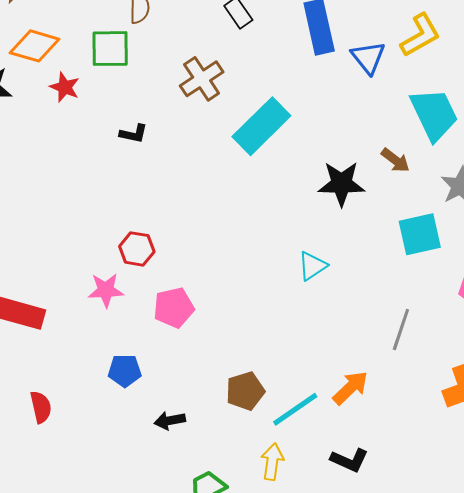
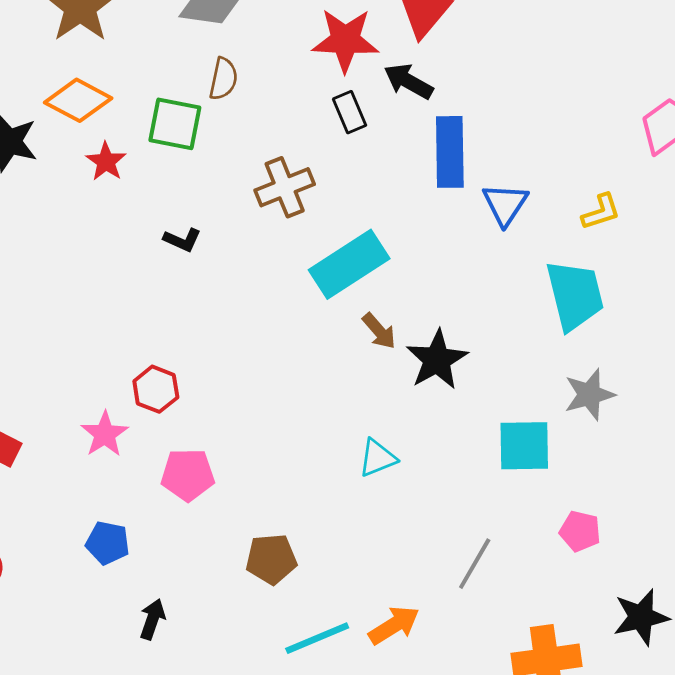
yellow L-shape: (420, 35) -> (601, 212), moved, size x0.7
brown arrow: (395, 160) -> (379, 331), moved
black star: (341, 184) -> (437, 360), turned 30
pink star: (106, 290) -> (105, 434), turned 30
brown pentagon: (245, 391) -> (271, 559), moved
black arrow: (170, 421) -> (152, 619), turned 108

